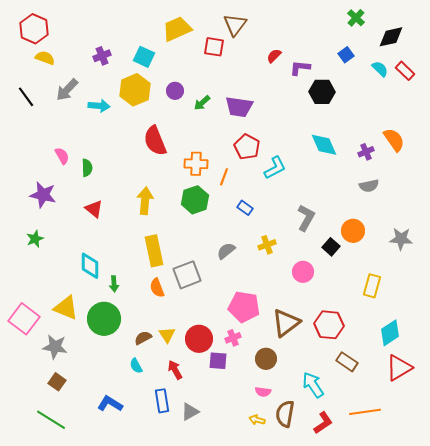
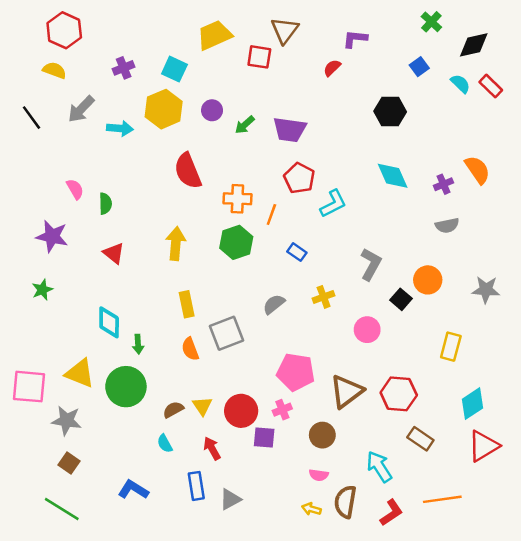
red hexagon: (34, 29) -> (64, 30), moved
purple L-shape: (300, 68) -> (355, 39), moved
yellow rectangle: (154, 251) -> (187, 304), size x0.7
pink square: (24, 319) -> (29, 387), turned -32

